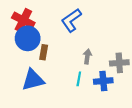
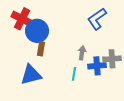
blue L-shape: (71, 20) -> (97, 19), moved
blue circle: (28, 38) -> (37, 31), moved
blue cross: (103, 81) -> (97, 66), moved

